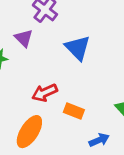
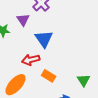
blue triangle: (78, 48) -> (44, 39), moved

